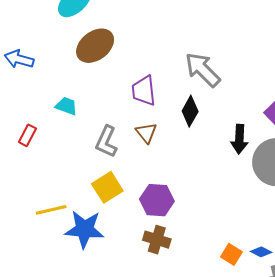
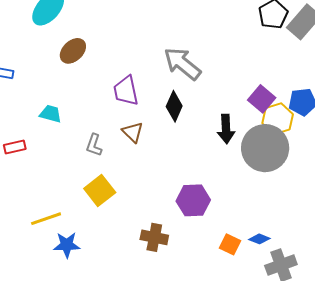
brown ellipse: (95, 46) -> (73, 51), size x0.7
red rectangle: (27, 135) -> (15, 147), turned 55
gray L-shape: (106, 142) -> (94, 145), size x0.7
purple hexagon: (157, 200) -> (193, 200), moved
blue star: (85, 229) -> (67, 245), moved, size x0.7

